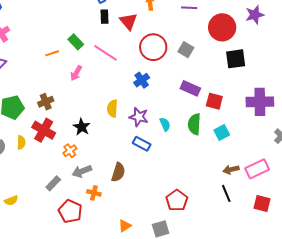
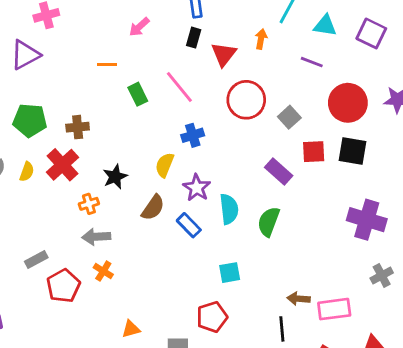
green rectangle: (76, 42) -> (138, 94), moved
pink arrow: (76, 73) -> (139, 27), moved
blue cross: (142, 80) -> (193, 135), moved
red square: (214, 101) -> (314, 152), moved, turned -36
cyan semicircle: (165, 124) -> (229, 209), size x1.5
cyan square: (222, 132) -> (230, 273), moved
brown semicircle: (118, 172) -> (153, 208), moved
gray rectangle: (53, 183) -> (36, 260), moved

